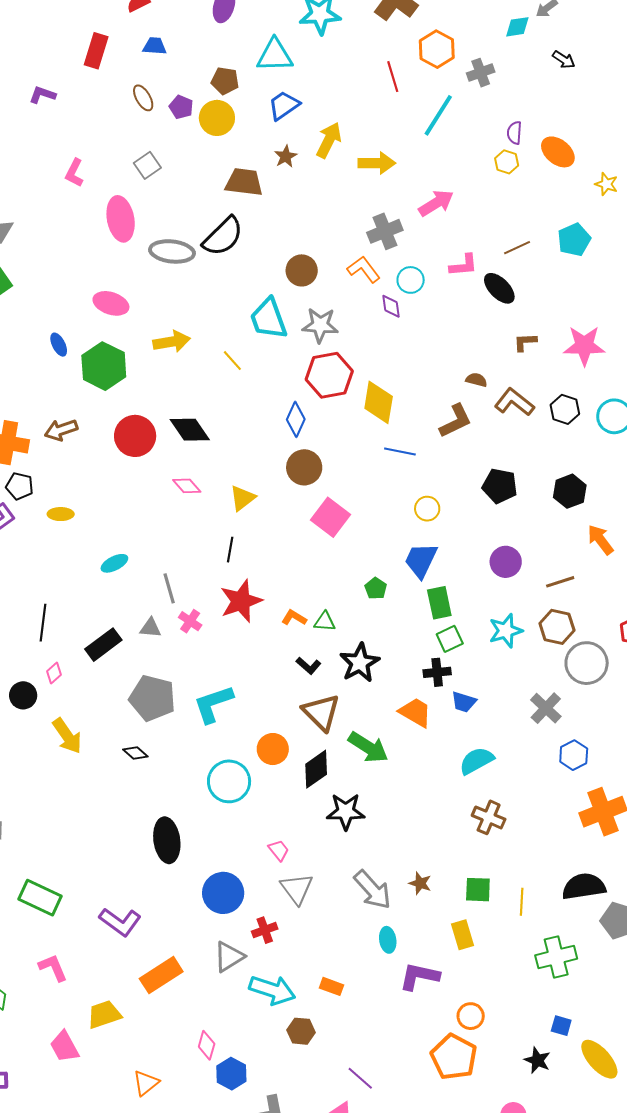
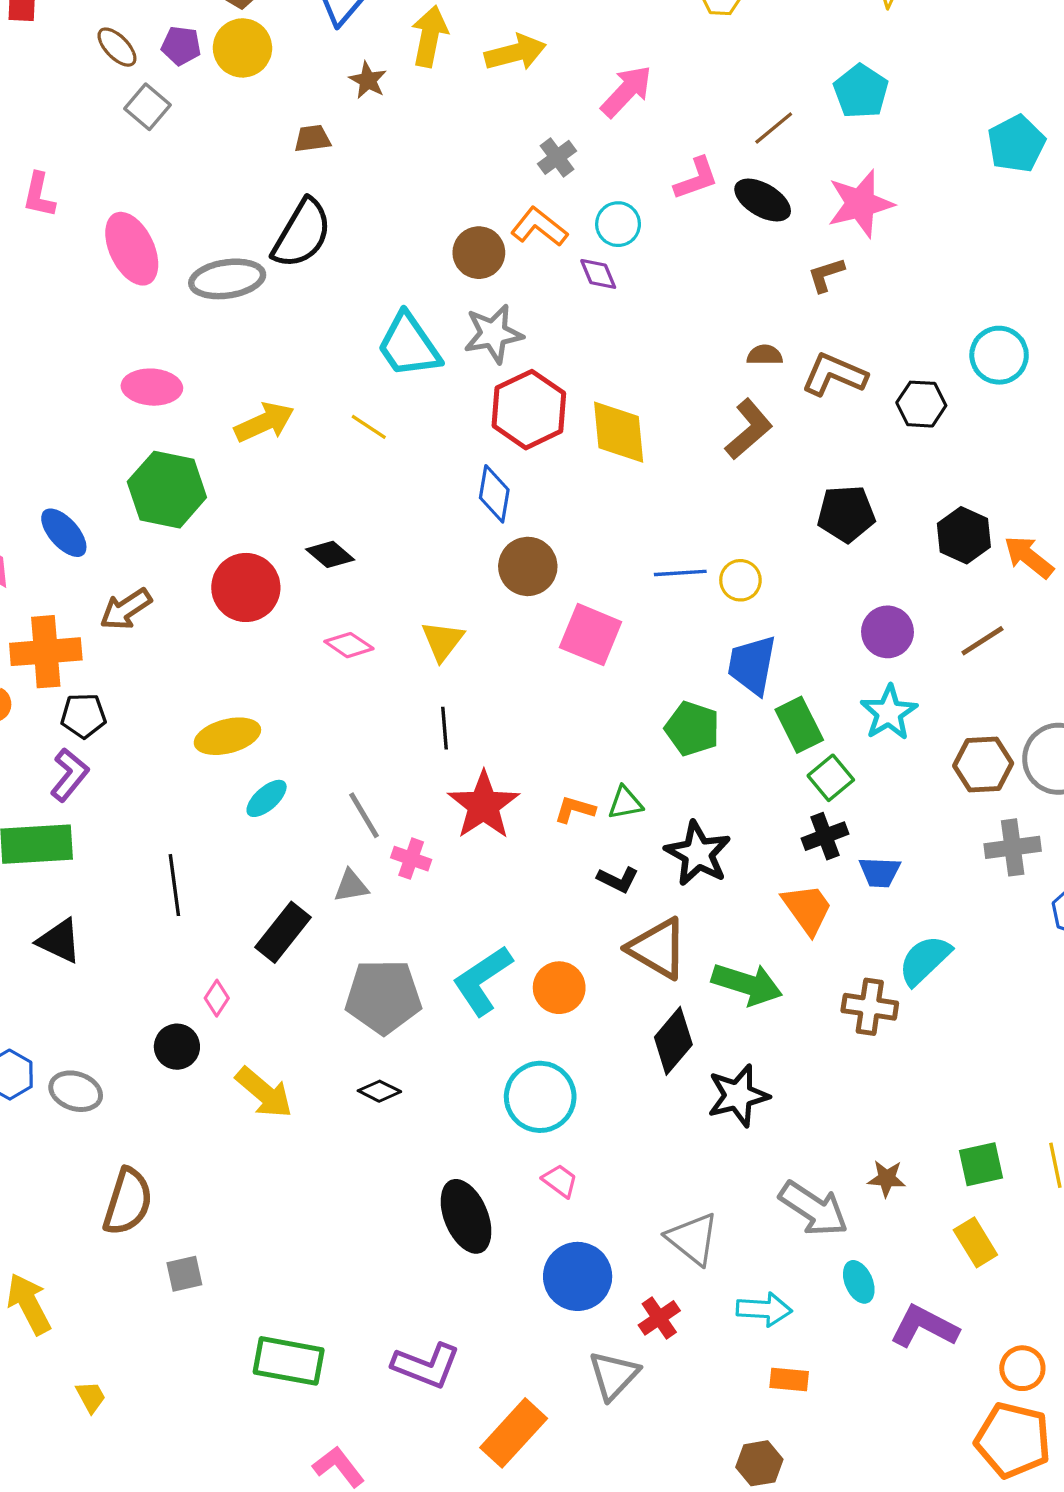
gray square: (147, 165) -> (148, 107), moved
brown trapezoid: (244, 182) -> (312, 139), size x0.6
gray cross: (385, 231) -> (557, 157), size x0.7
brown circle: (302, 270) -> (479, 253), moved
blue ellipse: (59, 345) -> (64, 533), moved, size x1.4
pink star: (584, 346) -> (860, 204), moved
black hexagon: (565, 409) -> (921, 404), moved
black diamond: (190, 430) -> (330, 554), size x0.7
blue line: (400, 452) -> (680, 573), moved
black hexagon: (570, 491) -> (964, 535), moved
yellow ellipse: (61, 514) -> (227, 736), moved, size x1.5
green pentagon: (376, 588) -> (692, 729), size x1.5
black line: (43, 623) -> (174, 885), moved
brown hexagon: (557, 627) -> (983, 765), moved
cyan star: (506, 631) -> (889, 713), moved
gray cross: (546, 708) -> (1013, 847), turned -36
orange trapezoid: (415, 712) -> (807, 909), turned 39
orange circle: (273, 749) -> (559, 988), moved
brown cross: (489, 817) -> (870, 1007), moved
pink trapezoid: (279, 850) -> (560, 1181), moved
purple L-shape: (419, 976) -> (924, 1327), turned 30
cyan arrow: (272, 990) -> (764, 1309), moved, size x0.7

